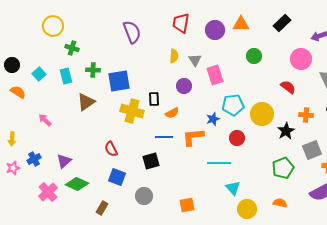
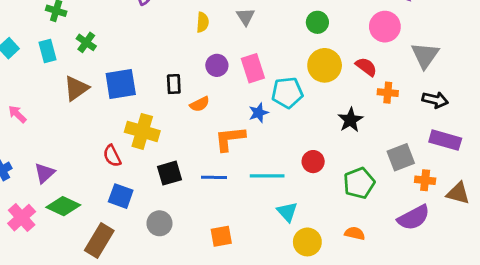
gray triangle: (195, 60) -> (246, 17), moved
green cross: (93, 70) -> (86, 42), turned 32
pink rectangle: (215, 75) -> (253, 68), moved
blue square: (119, 81) -> (121, 84), moved
yellow cross: (132, 111) -> (142, 131), moved
yellow circle: (262, 114) -> (325, 65), moved
orange cross: (306, 115) -> (388, 93), moved
black star: (286, 131) -> (350, 120), moved
blue line: (164, 137) -> (214, 177), moved
red circle: (237, 138) -> (313, 162), moved
brown rectangle: (102, 208) -> (99, 241), size x1.6

